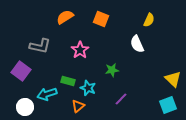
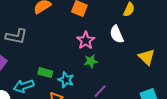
pink star: (80, 50) -> (86, 41), moved
yellow triangle: (173, 79) -> (147, 57), moved

